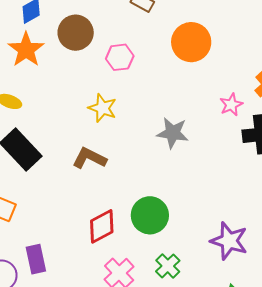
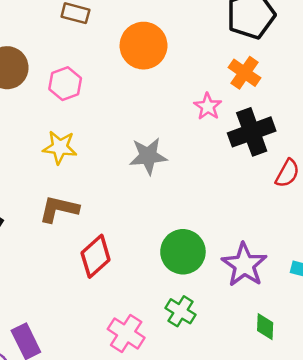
green circle: (150, 215) -> (183, 252), moved
red diamond: (102, 226) -> (96, 256), moved
purple star: (229, 241) -> (244, 265), turned 30

